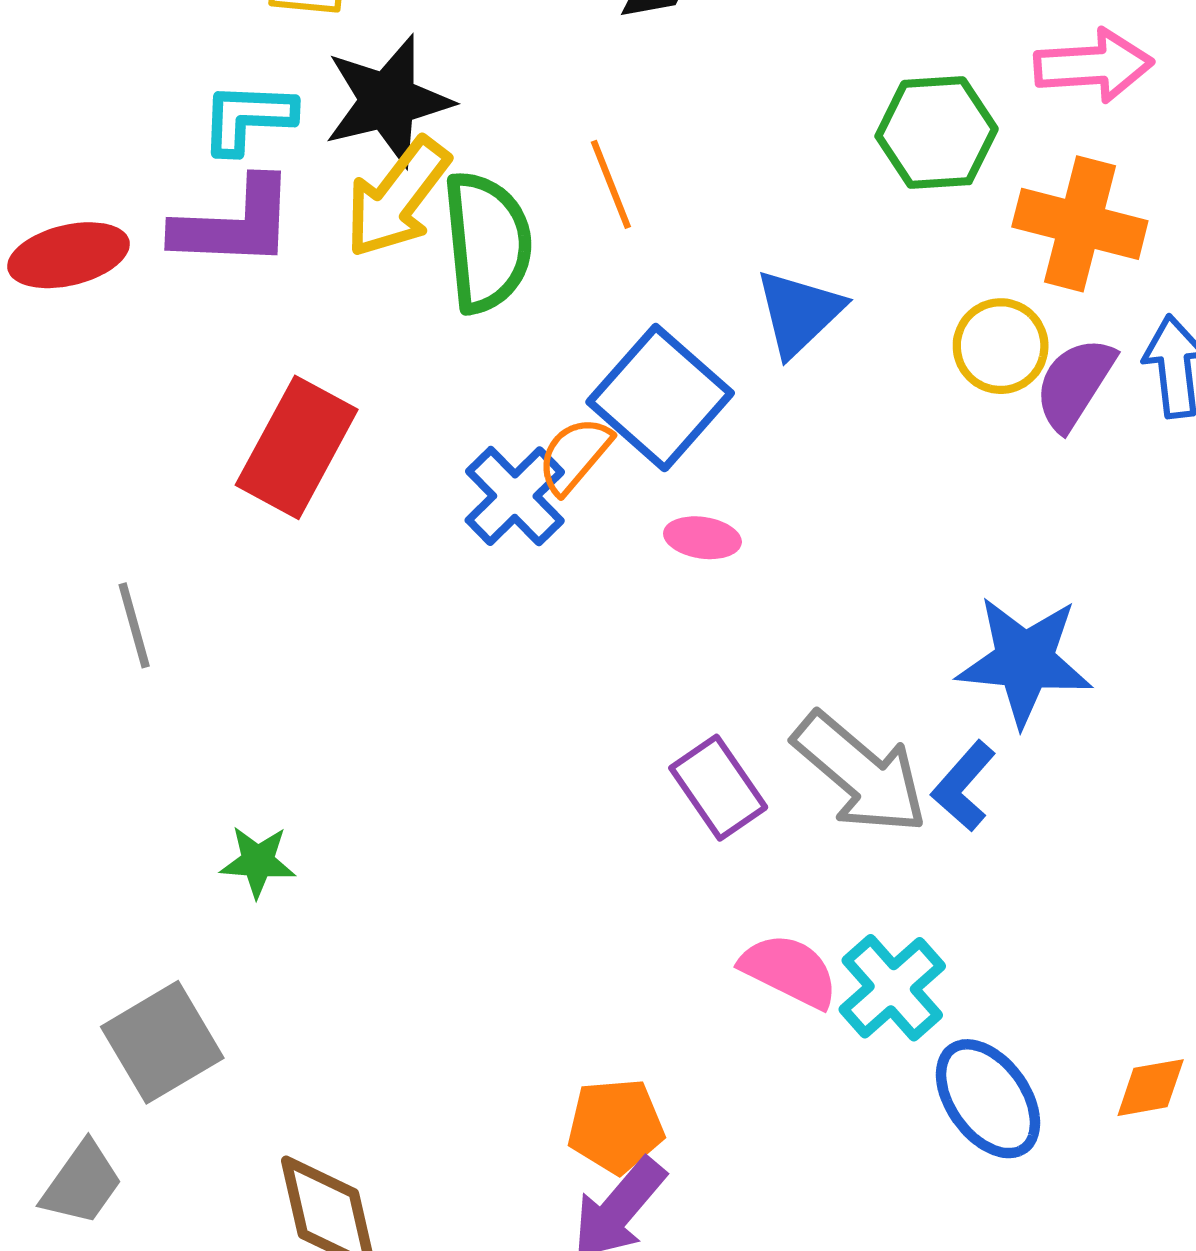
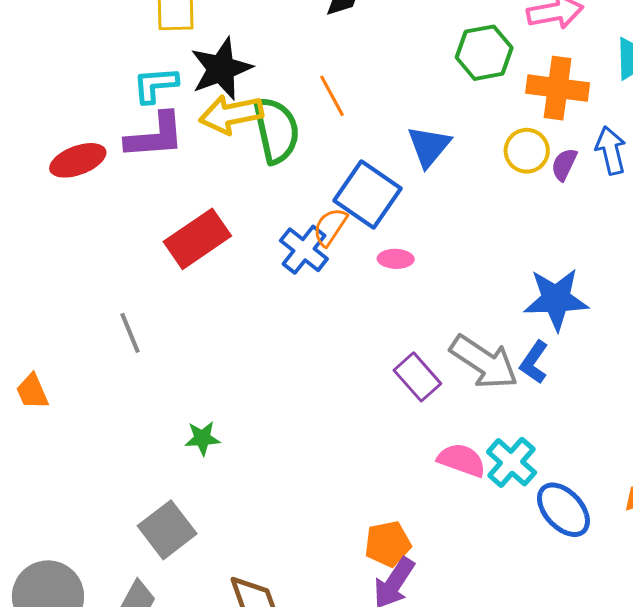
yellow arrow: (397, 198) -> (231, 114), turned 48
purple semicircle: (1075, 384) -> (564, 164), size x0.7
red rectangle: (297, 447) -> (197, 239), turned 34

